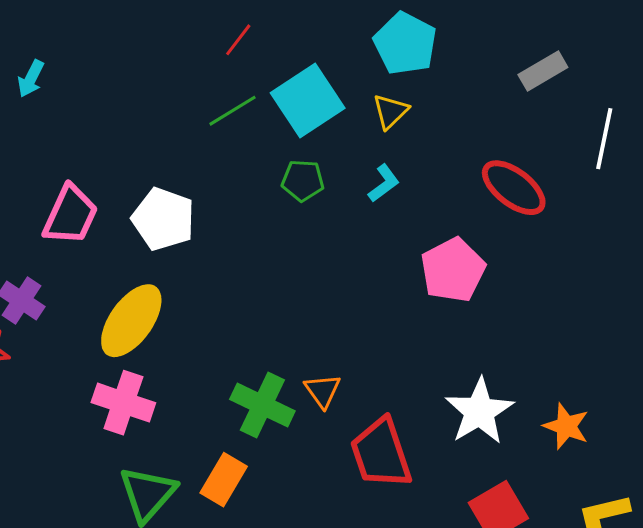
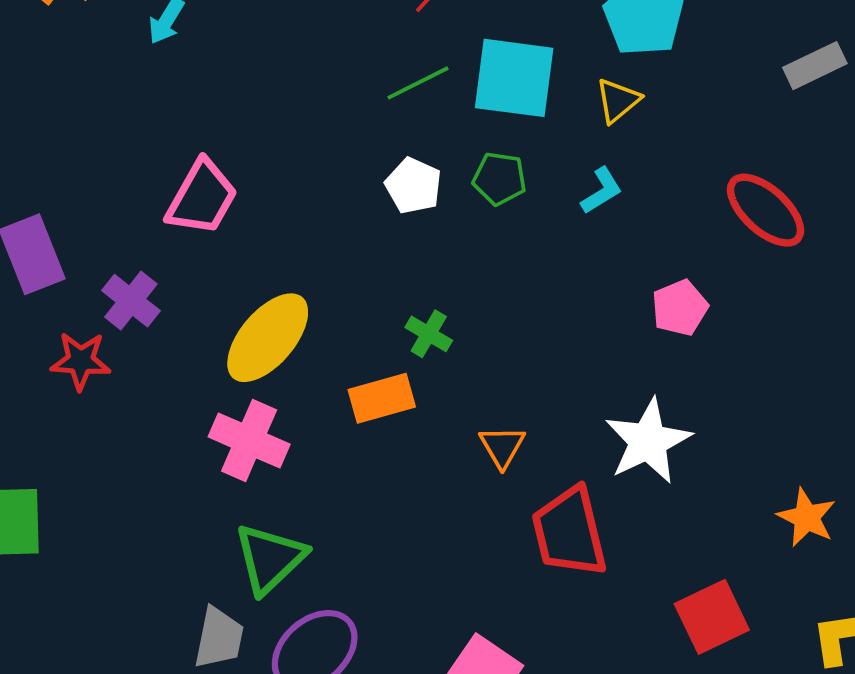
cyan square: (308, 100) -> (514, 78), turned 36
white pentagon: (163, 219) -> (413, 186), moved, size x0.7
pink pentagon: (453, 270) -> (680, 308), size x0.7
green cross: (262, 405) -> (429, 334), moved, size x0.6
white star: (479, 411) -> (648, 441), moved
orange rectangle: (224, 480) -> (382, 398), moved, turned 39

